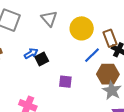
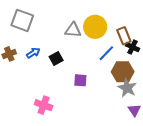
gray triangle: (49, 18) -> (73, 30), moved, turned -42
blue arrow: (31, 53) -> (33, 53), moved

